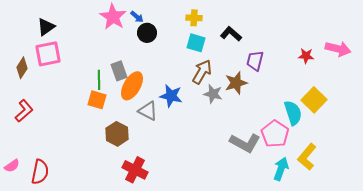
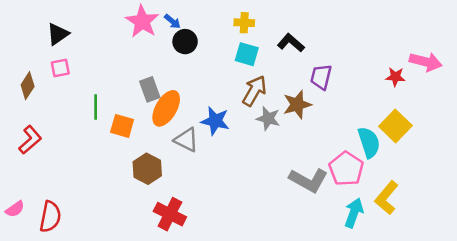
pink square: (48, 54) -> (60, 68), size x0.6
red star: (306, 56) -> (395, 77), moved
green line: (99, 80) -> (96, 107), moved

